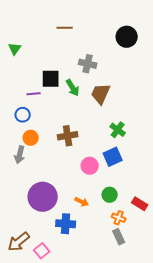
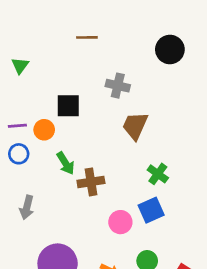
green arrow: (73, 88) -> (66, 163), moved
purple line: (34, 94) -> (17, 126), moved
blue circle: (23, 115) -> (19, 154), moved
orange circle: (31, 138) -> (44, 130), moved

